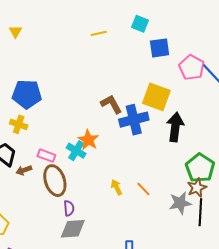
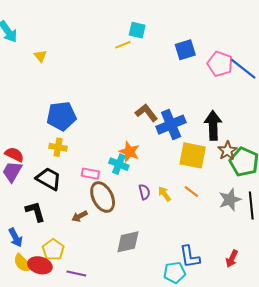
cyan square: (140, 24) -> (137, 30), moved
yellow square: (156, 97) -> (193, 155), moved
brown arrow: (24, 170) -> (80, 216), moved
brown star: (197, 188) -> (227, 151), moved
purple semicircle: (69, 208) -> (144, 192), moved

